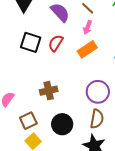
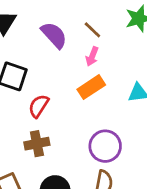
red semicircle: (56, 43) -> (39, 106), moved

